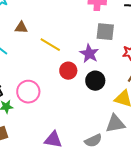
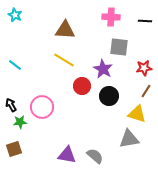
brown triangle: (21, 28) -> (65, 30), moved, size x1.5
gray semicircle: (93, 141) -> (95, 156), moved, turned -114

